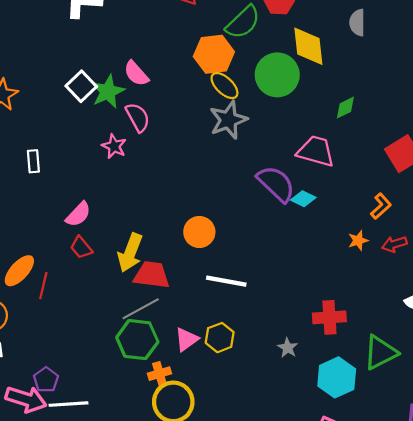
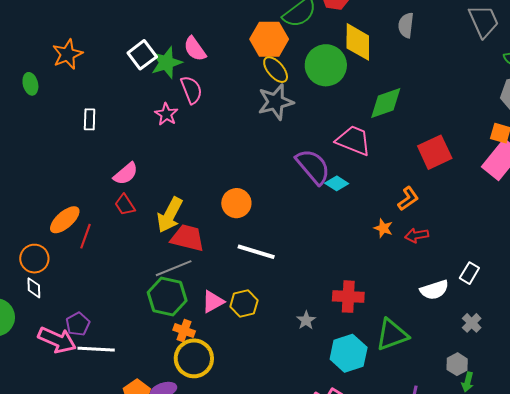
green diamond: (345, 108) -> (386, 103), size x1.6
orange star: (358, 241) -> (383, 228), turned 30
orange cross: (159, 374) -> (184, 331), turned 30

